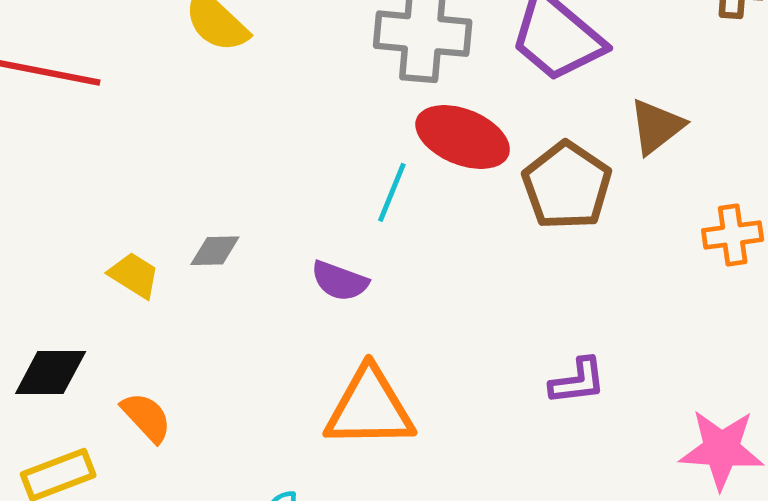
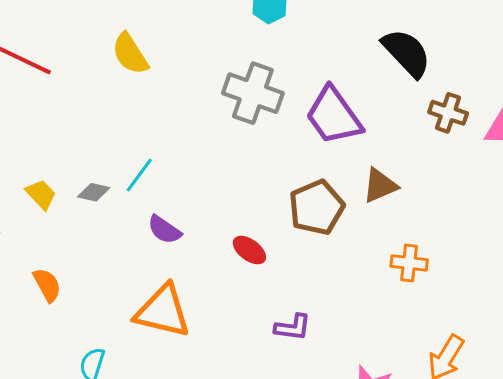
red ellipse: (463, 137) -> (249, 250), moved, size x0.6
cyan line: (392, 192) -> (139, 175), moved
orange semicircle: (146, 417) -> (47, 285), moved

